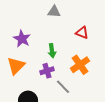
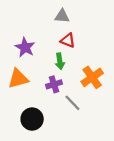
red triangle: (82, 33) -> (68, 40), moved
orange triangle: (16, 66) -> (18, 79), turned 30

